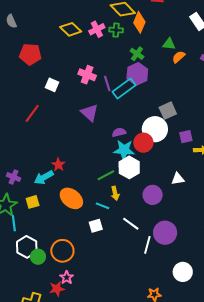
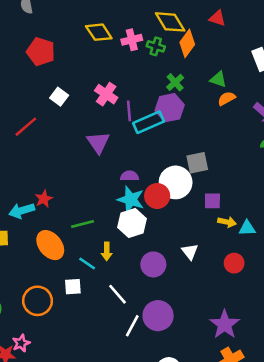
green line: (106, 175) -> (83, 224), moved
white triangle: (178, 179) -> (190, 252), turned 48
orange circle: (62, 251) -> (37, 301), moved

